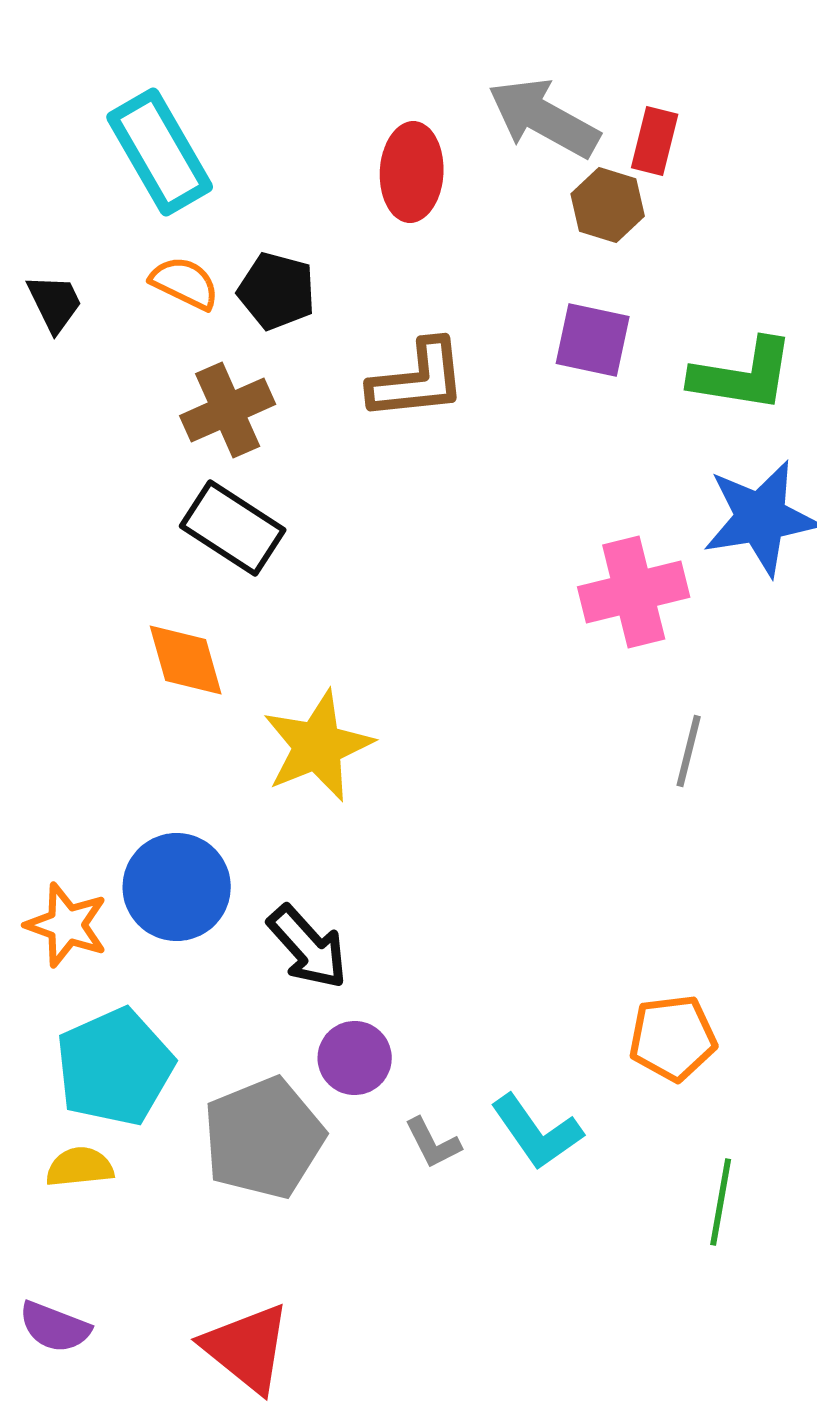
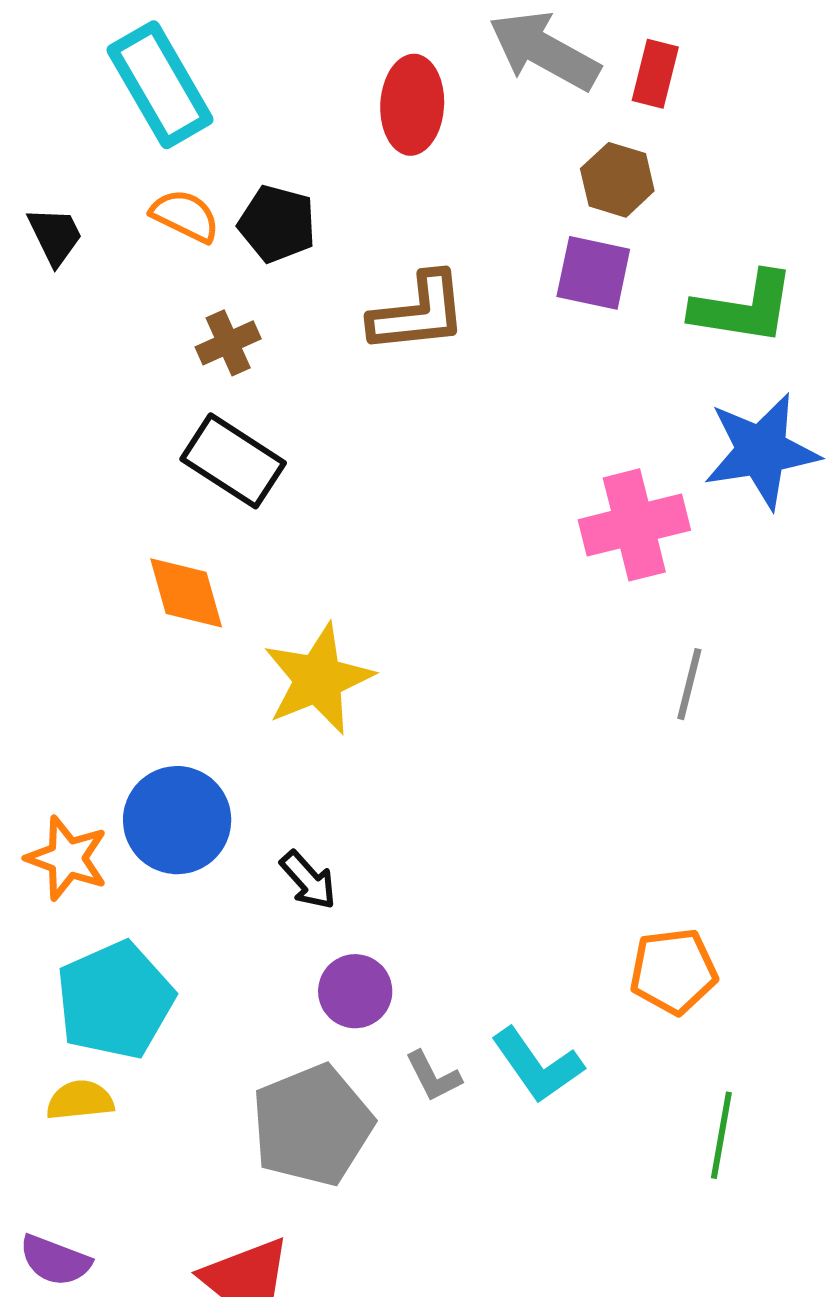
brown hexagon: (608, 205) -> (617, 180), moved
brown cross: (228, 410) -> (228, 343), size x0.7
black arrow: (308, 947) -> (308, 880), size x0.7
gray pentagon: (264, 1138) -> (312, 1125), moved

